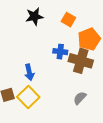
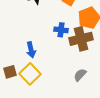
brown cross: (81, 61) -> (81, 39), turned -30

